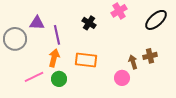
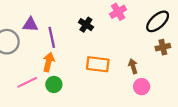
brown cross: (150, 56) -> (163, 47), moved
orange rectangle: (86, 60) -> (98, 64), moved
pink circle: (122, 78) -> (142, 87), moved

